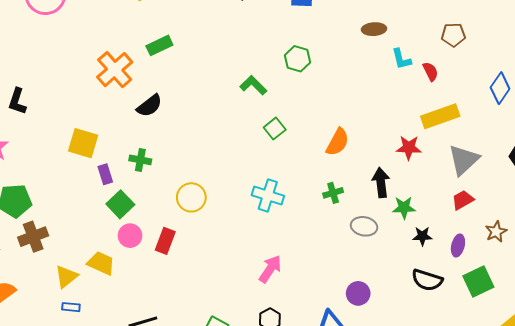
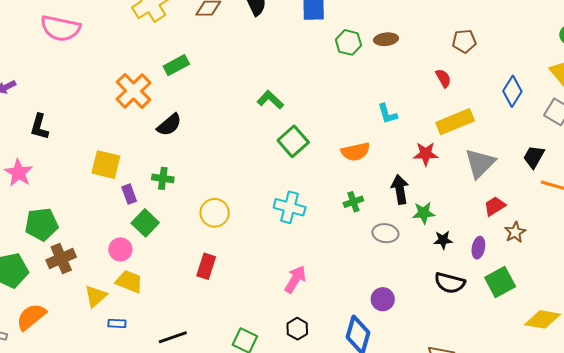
green hexagon: (297, 59) -> (348, 42), moved
cyan L-shape: (401, 59) -> (387, 114), moved
green square: (275, 129) -> (293, 141), size x1.4
orange semicircle: (338, 142) -> (355, 152), turned 52
red trapezoid: (463, 200) -> (495, 206), moved
pink circle: (130, 236) -> (120, 249), moved
red rectangle: (165, 241) -> (206, 266), moved
blue rectangle: (71, 307) -> (117, 323), moved

